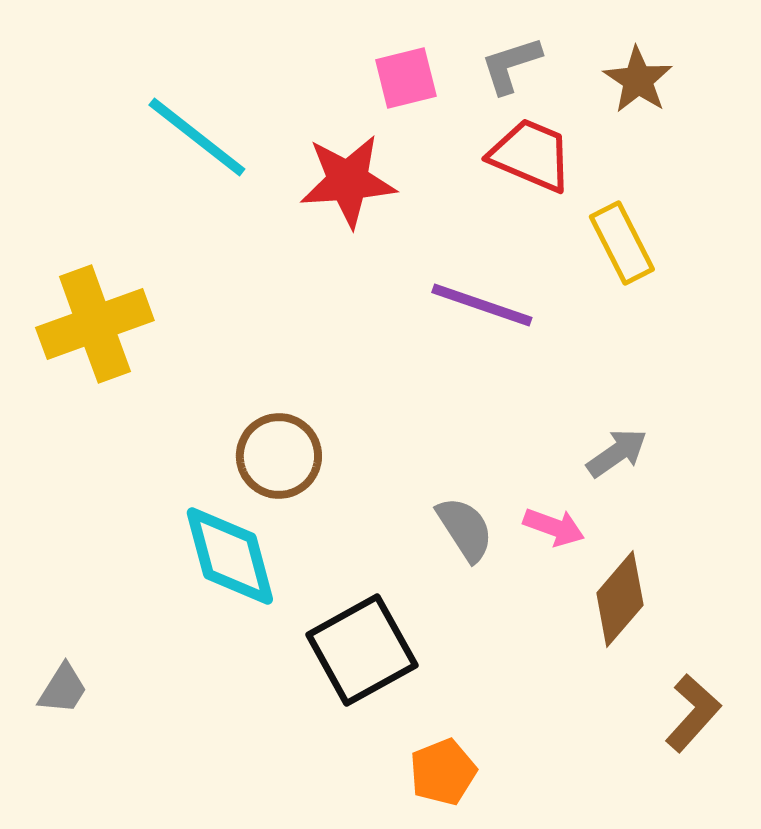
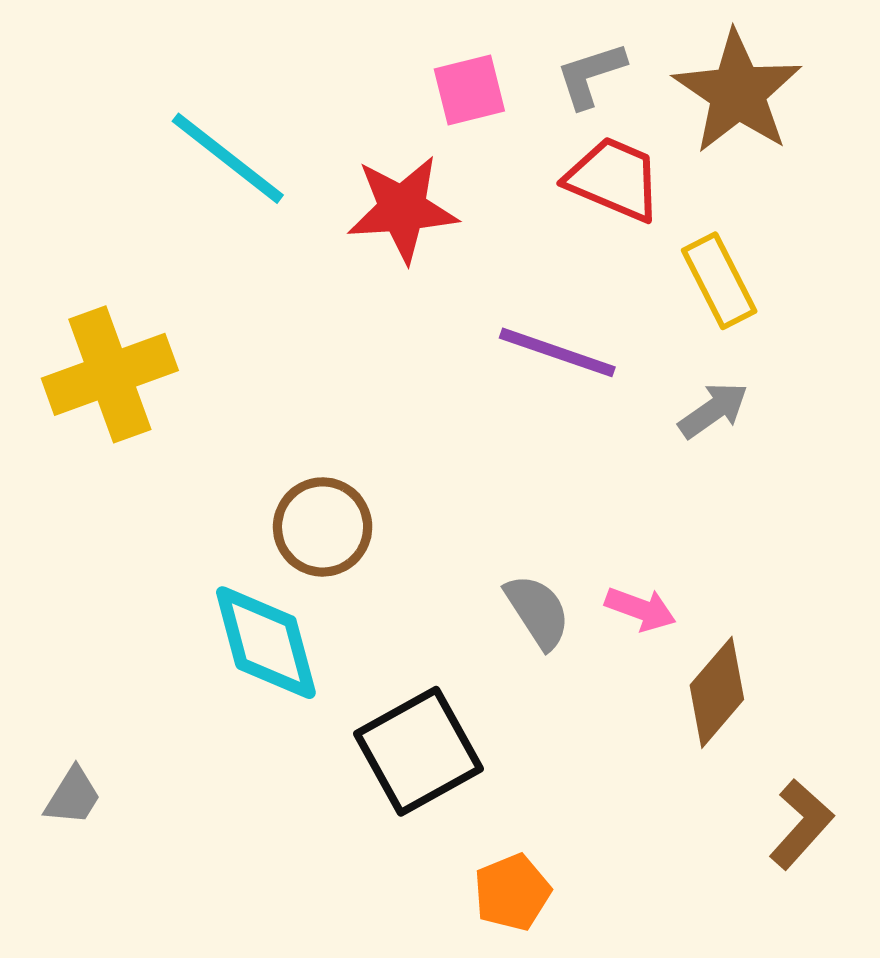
brown star: (638, 80) -> (738, 92), size x1.6
gray arrow: (617, 453) -> (713, 410), moved

